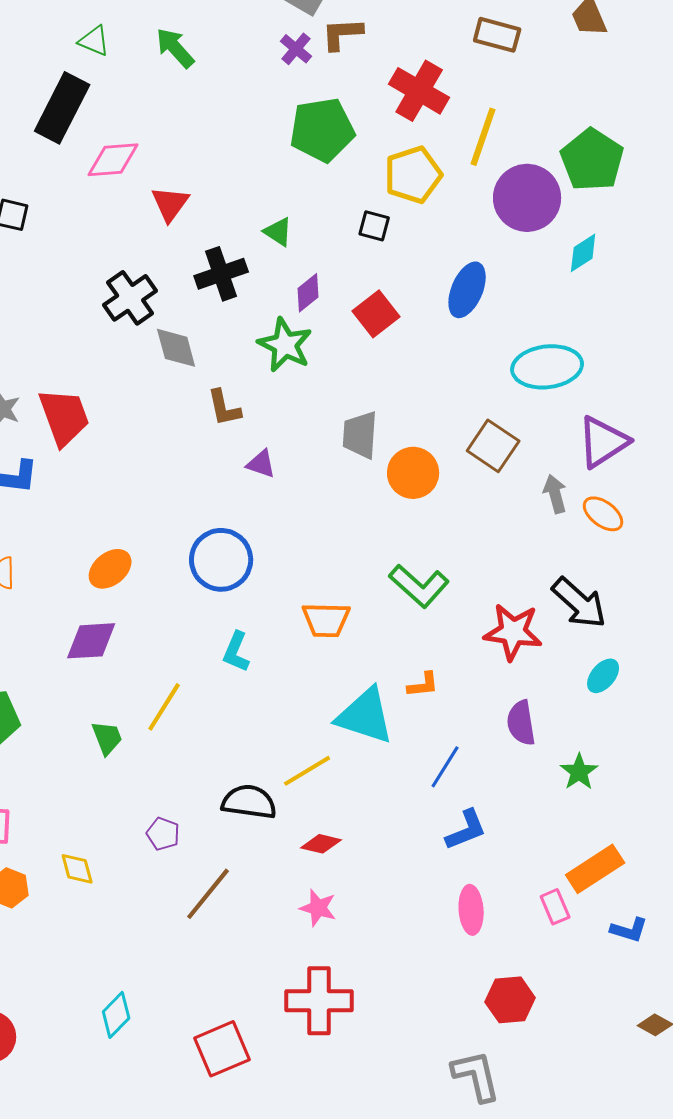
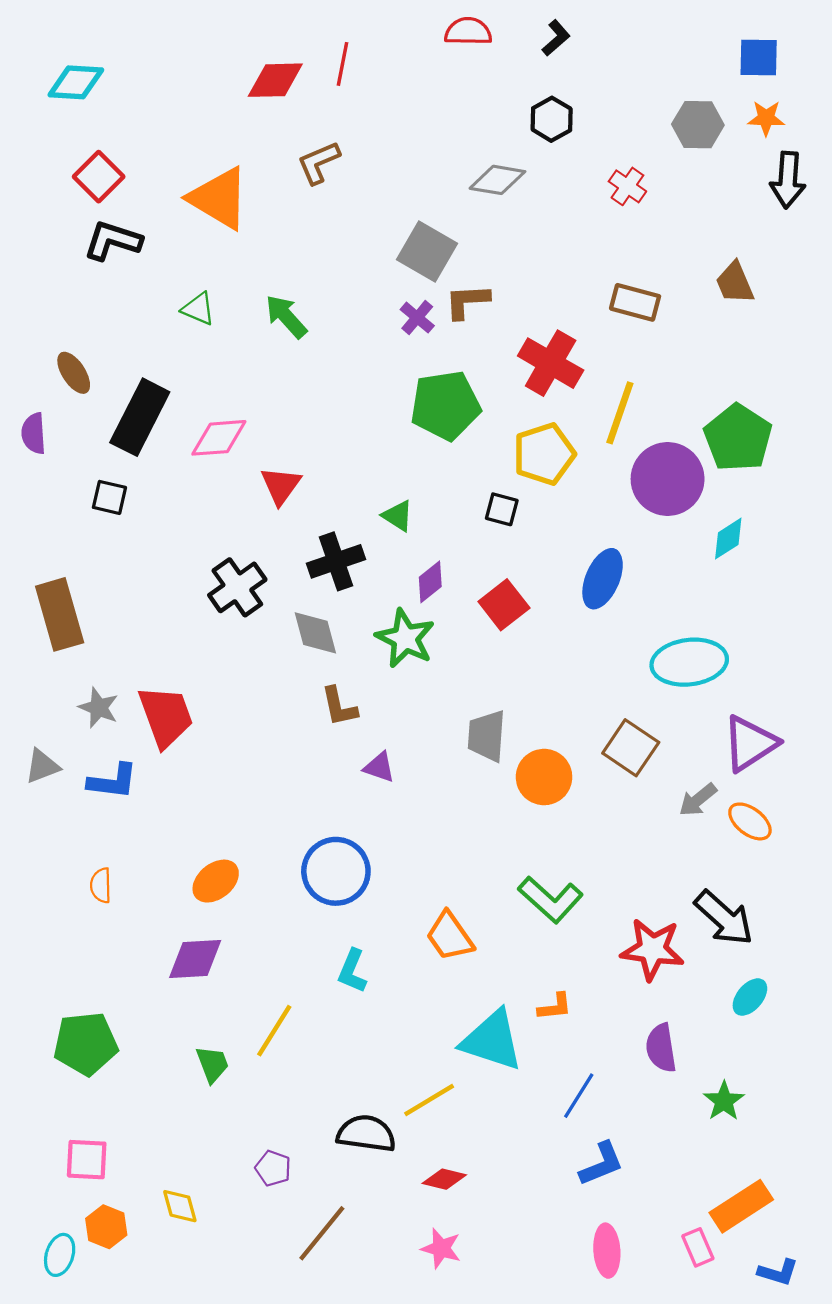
black rectangle: (62, 108) -> (140, 417), moved
gray diamond: (176, 348) -> (315, 633), moved
gray arrow: (555, 494) -> (698, 800), turned -114
orange trapezoid: (326, 620) -> (450, 936), turned 54

